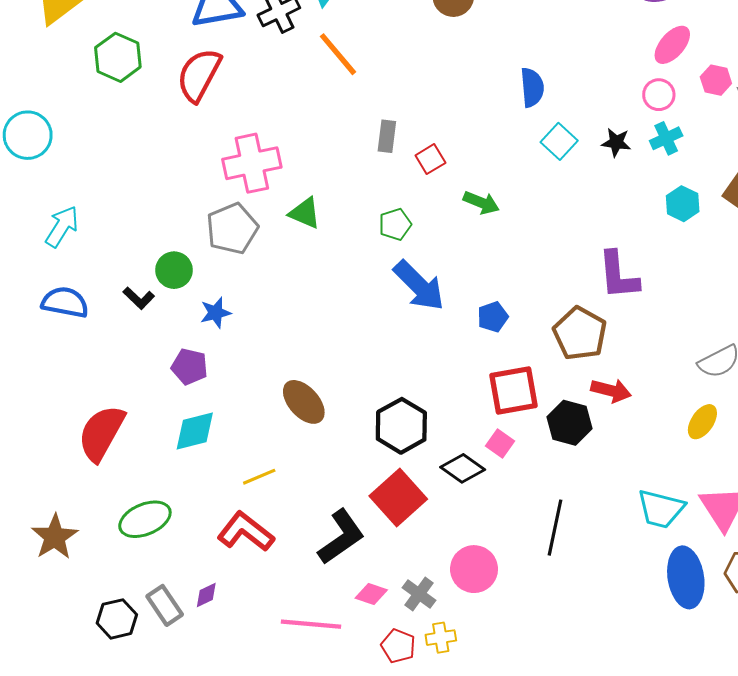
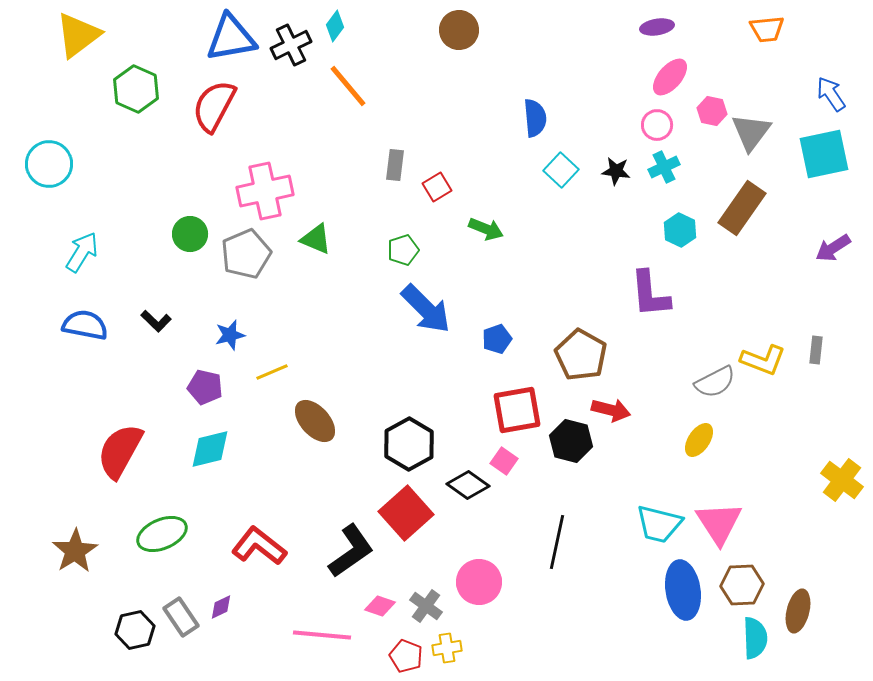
green circle: (174, 270) -> (190, 234), moved
purple L-shape: (618, 275) -> (650, 294), moved
yellow line: (259, 477) -> (272, 372), moved

